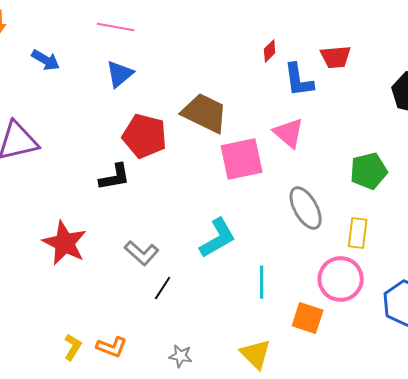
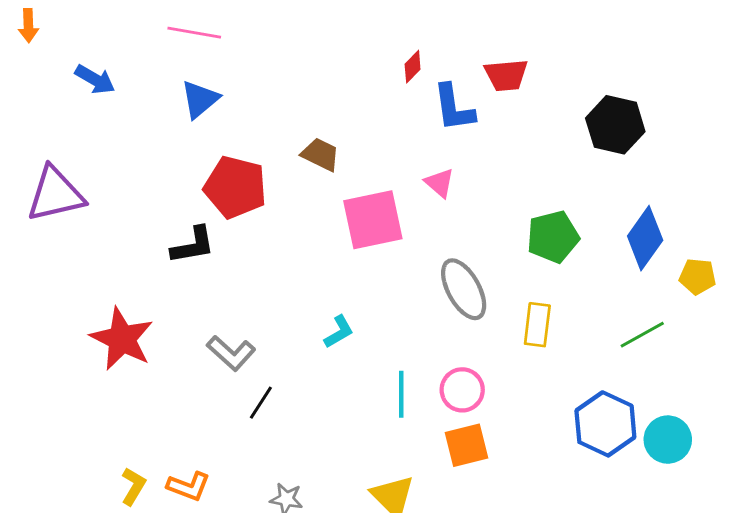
brown trapezoid: (205, 113) -> (320, 155), size x0.6
pink triangle: (289, 133) -> (440, 183), size x0.7
cyan L-shape: (218, 238) -> (339, 332), size x0.6
pink circle: (341, 279) -> (462, 390), moved, size x0.7
orange square: (308, 318) -> (466, 445), turned -32

